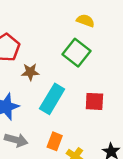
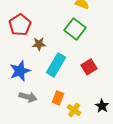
red square: (94, 101) -> (89, 67), turned -35

